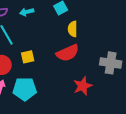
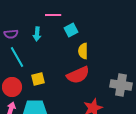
cyan arrow: (27, 12) -> (37, 34), turned -72

